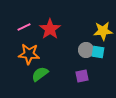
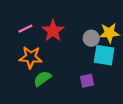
gray circle: (86, 50) -> (91, 38), moved
cyan square: (98, 52) -> (104, 55), size x1.5

